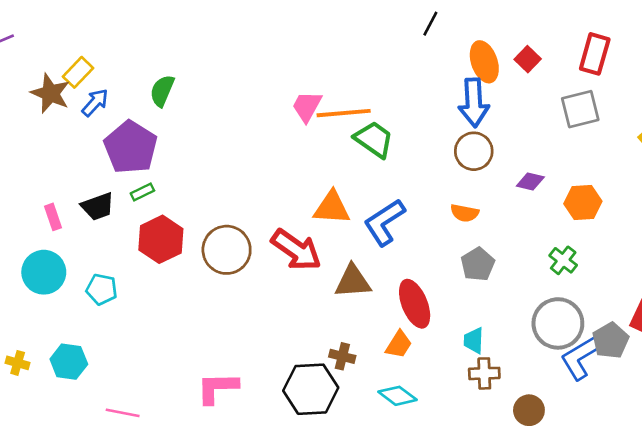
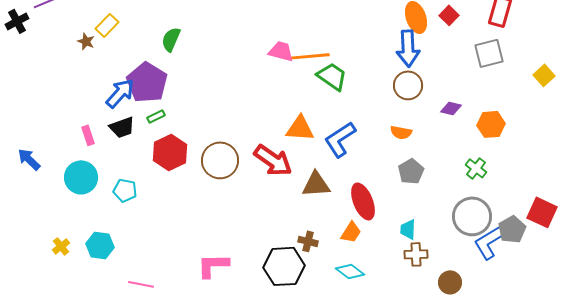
brown star: (50, 93) -> (86, 41), size x0.6
blue arrow: (95, 103) -> (120, 93), moved, size x1.4
pink trapezoid: (307, 107) -> (281, 51), turned 76
yellow cross: (18, 363) -> (61, 246), turned 36

